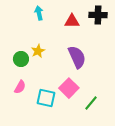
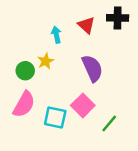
cyan arrow: (39, 13) -> (56, 35), moved
red triangle: (72, 21) -> (86, 25), turned 42
pink semicircle: (20, 87) -> (24, 104), size x1.6

